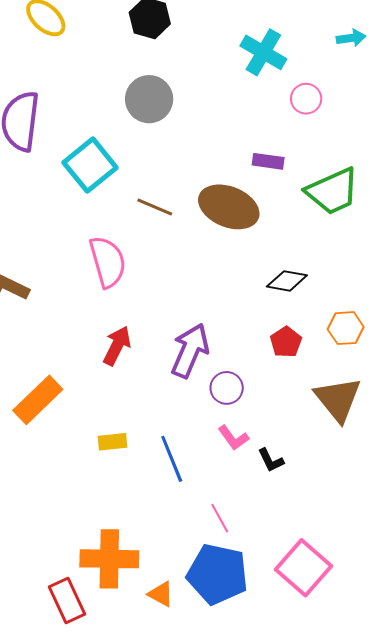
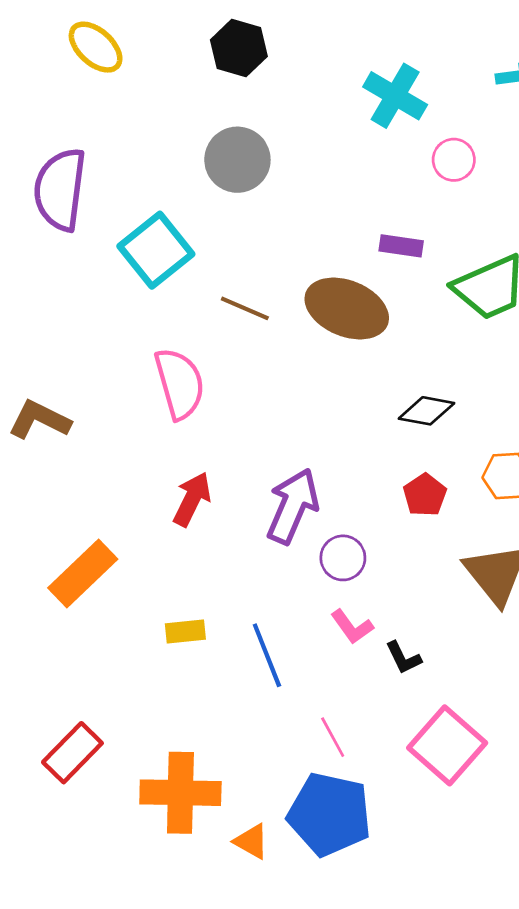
pink square: (303, 568) -> (447, 745), moved
red rectangle: (67, 600) -> (72, 753), moved, turned 69

